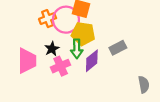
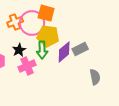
purple diamond: (92, 61) -> (64, 52), moved
gray semicircle: (144, 84) -> (95, 77), moved

